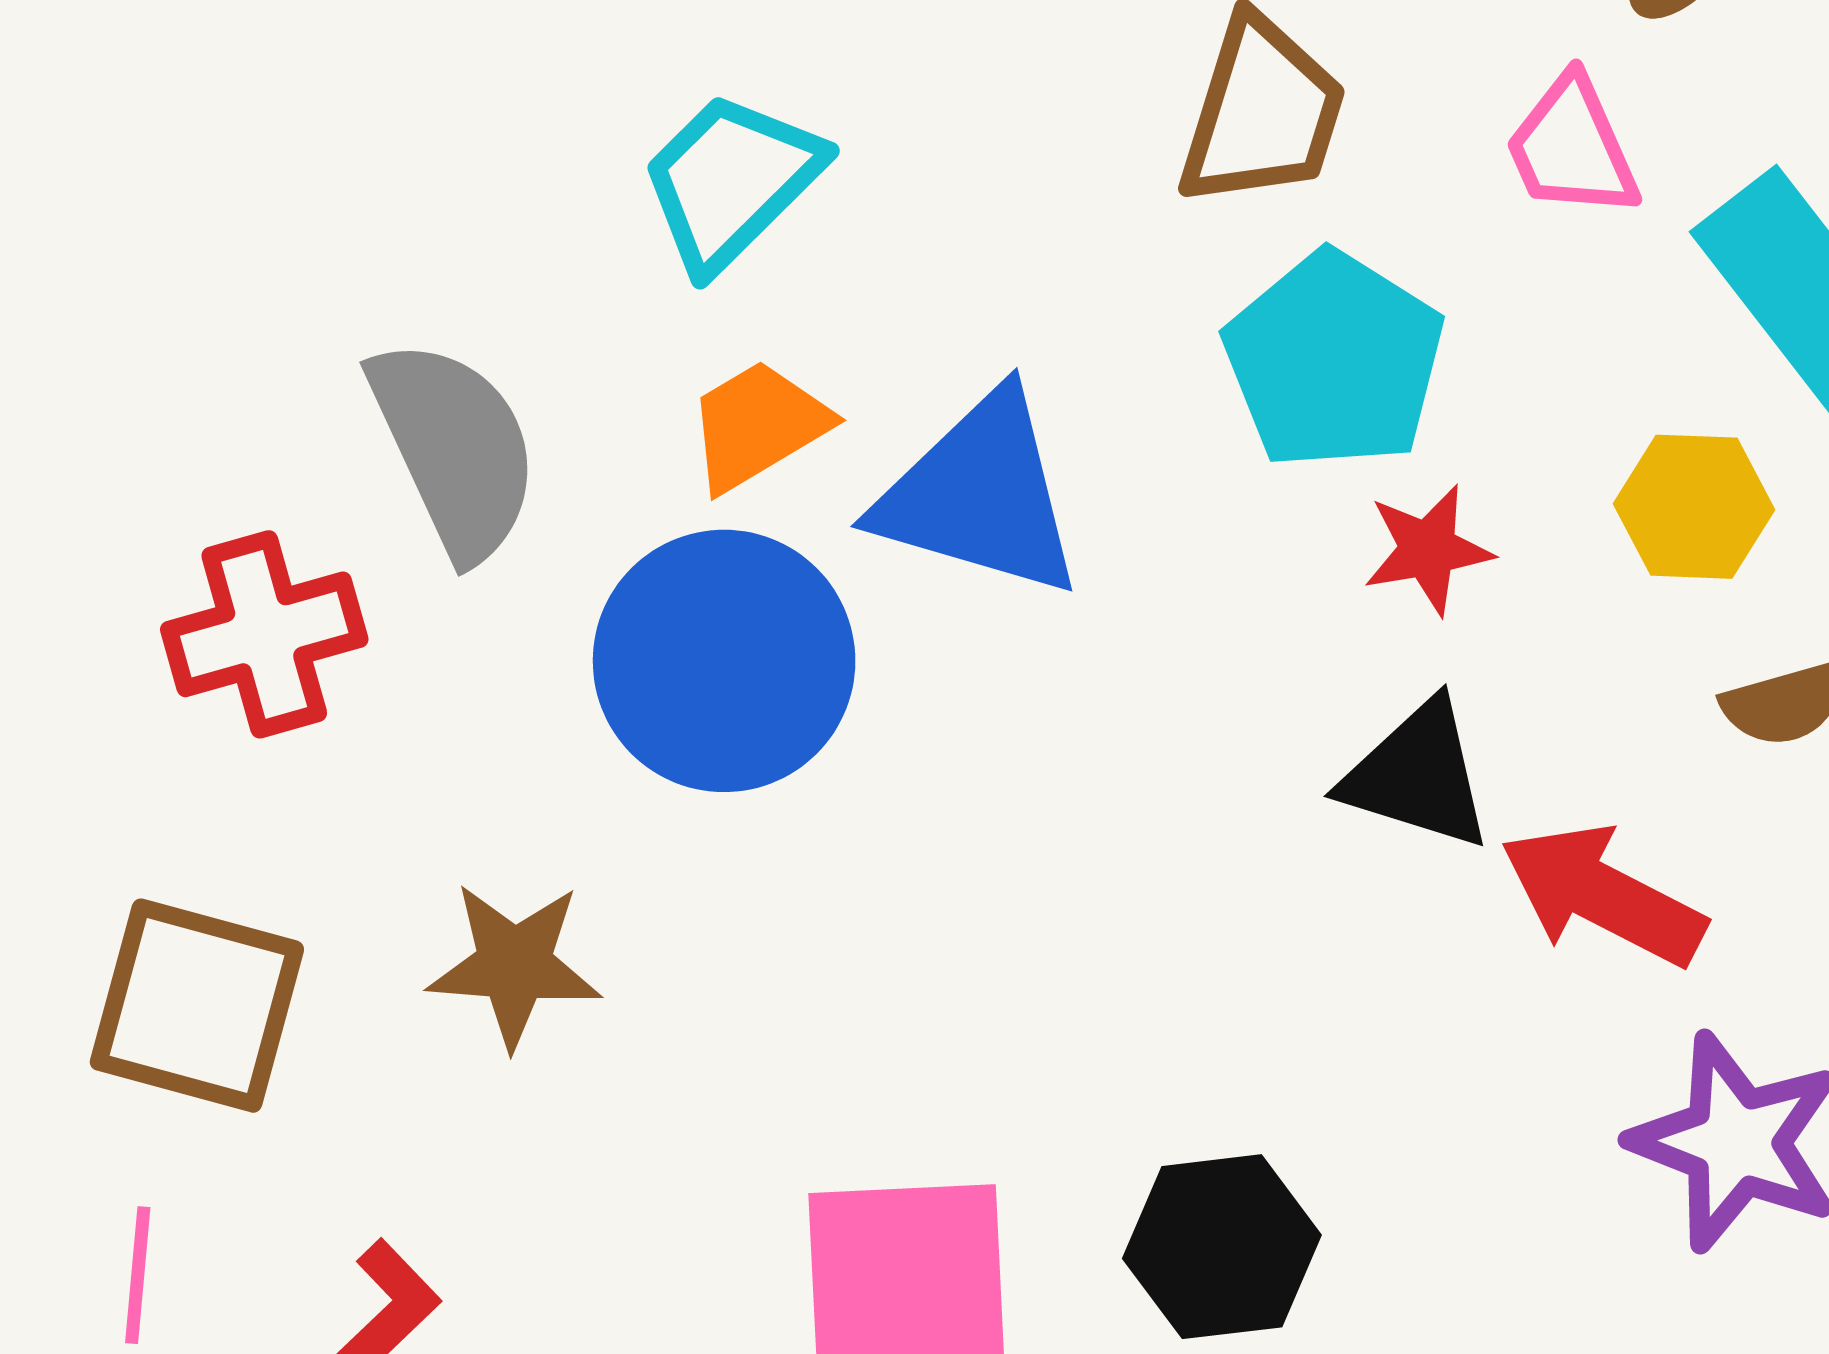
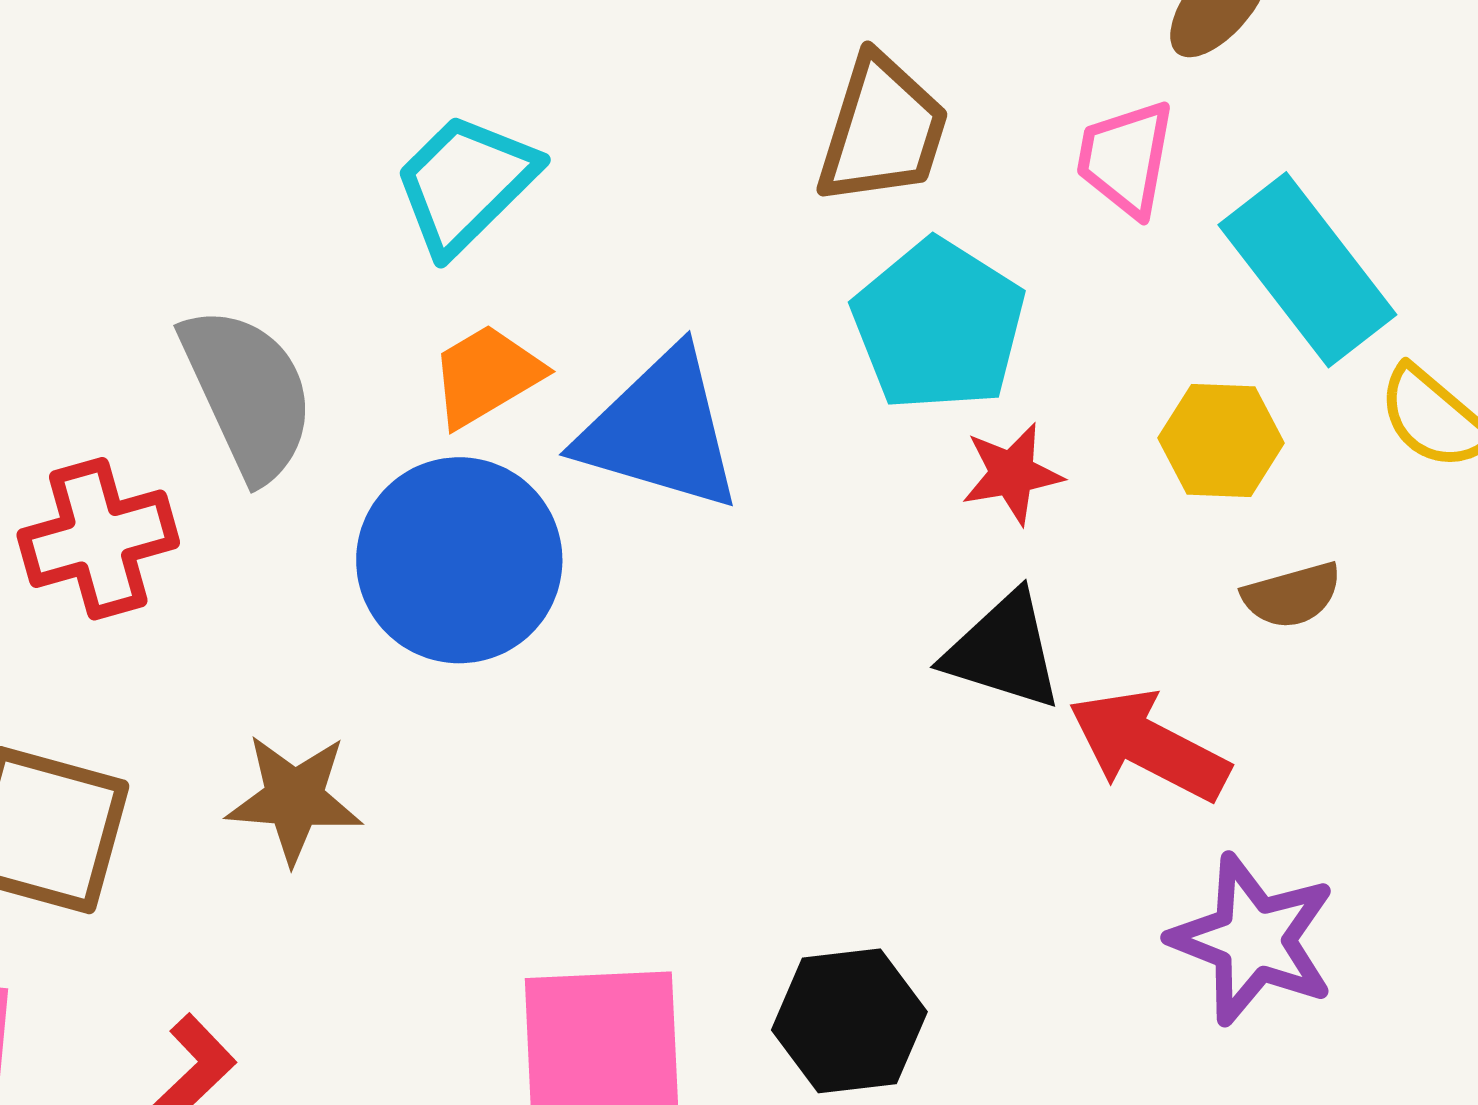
pink trapezoid: (1572, 148) -> (1126, 158), turned 34

